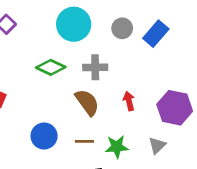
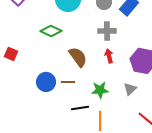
gray cross: (95, 67) -> (107, 31), moved
brown line: (84, 141) -> (68, 82), moved

